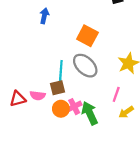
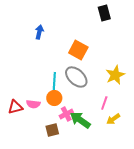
brown square: (58, 88) -> (52, 130), moved
orange circle: (61, 109) -> (54, 98), moved
green arrow: (90, 113) -> (80, 120), turned -30

